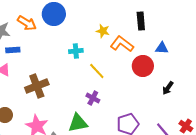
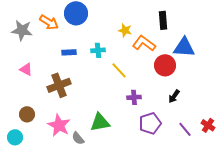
blue triangle: (162, 48) -> (184, 47), size x1.6
blue rectangle: (13, 50) -> (69, 52), moved
black arrow: (168, 88) -> (174, 96), moved
purple cross: (93, 98) -> (134, 97), moved, turned -32

